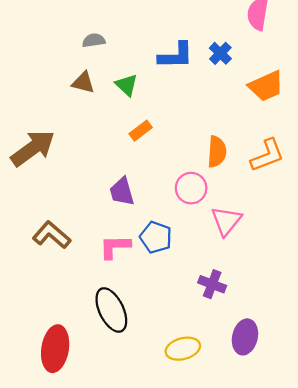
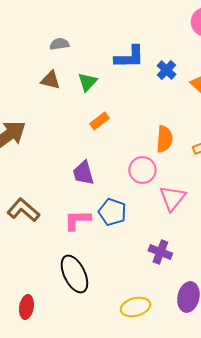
blue cross: (220, 53) -> (166, 70), moved
green triangle: (127, 85) -> (87, 82), turned 30
red ellipse: (55, 349) -> (26, 307), size x0.6

